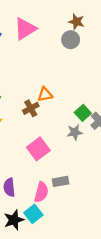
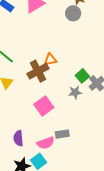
brown cross: (31, 108) -> (38, 71), size x1.5
pink semicircle: (41, 192) -> (46, 143), turned 54

